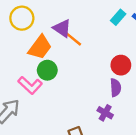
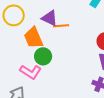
orange line: (73, 39) -> (61, 26), turned -35
orange trapezoid: (40, 47) -> (33, 38), turned 130

